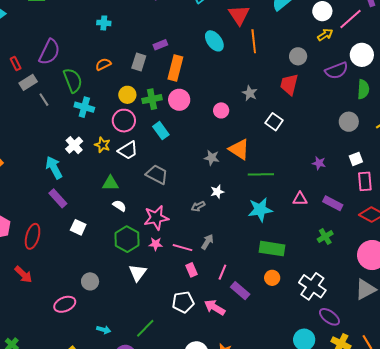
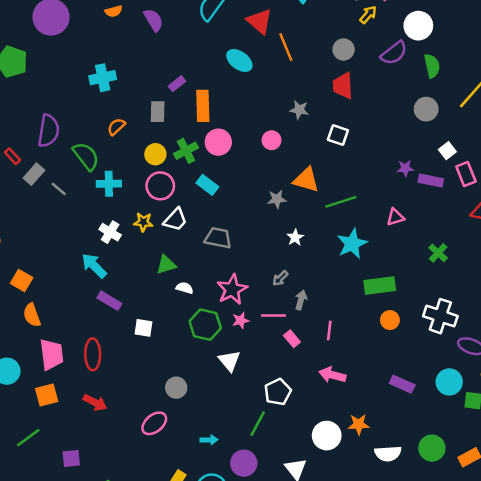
cyan cross: (104, 23) -> (103, 78), size x1.5
purple rectangle: (333, 203) -> (431, 181), moved
gray arrow: (198, 206) -> (280, 278), moved
purple rectangle: (240, 291) -> (402, 384), moved
white pentagon: (183, 302) -> (278, 392), moved

